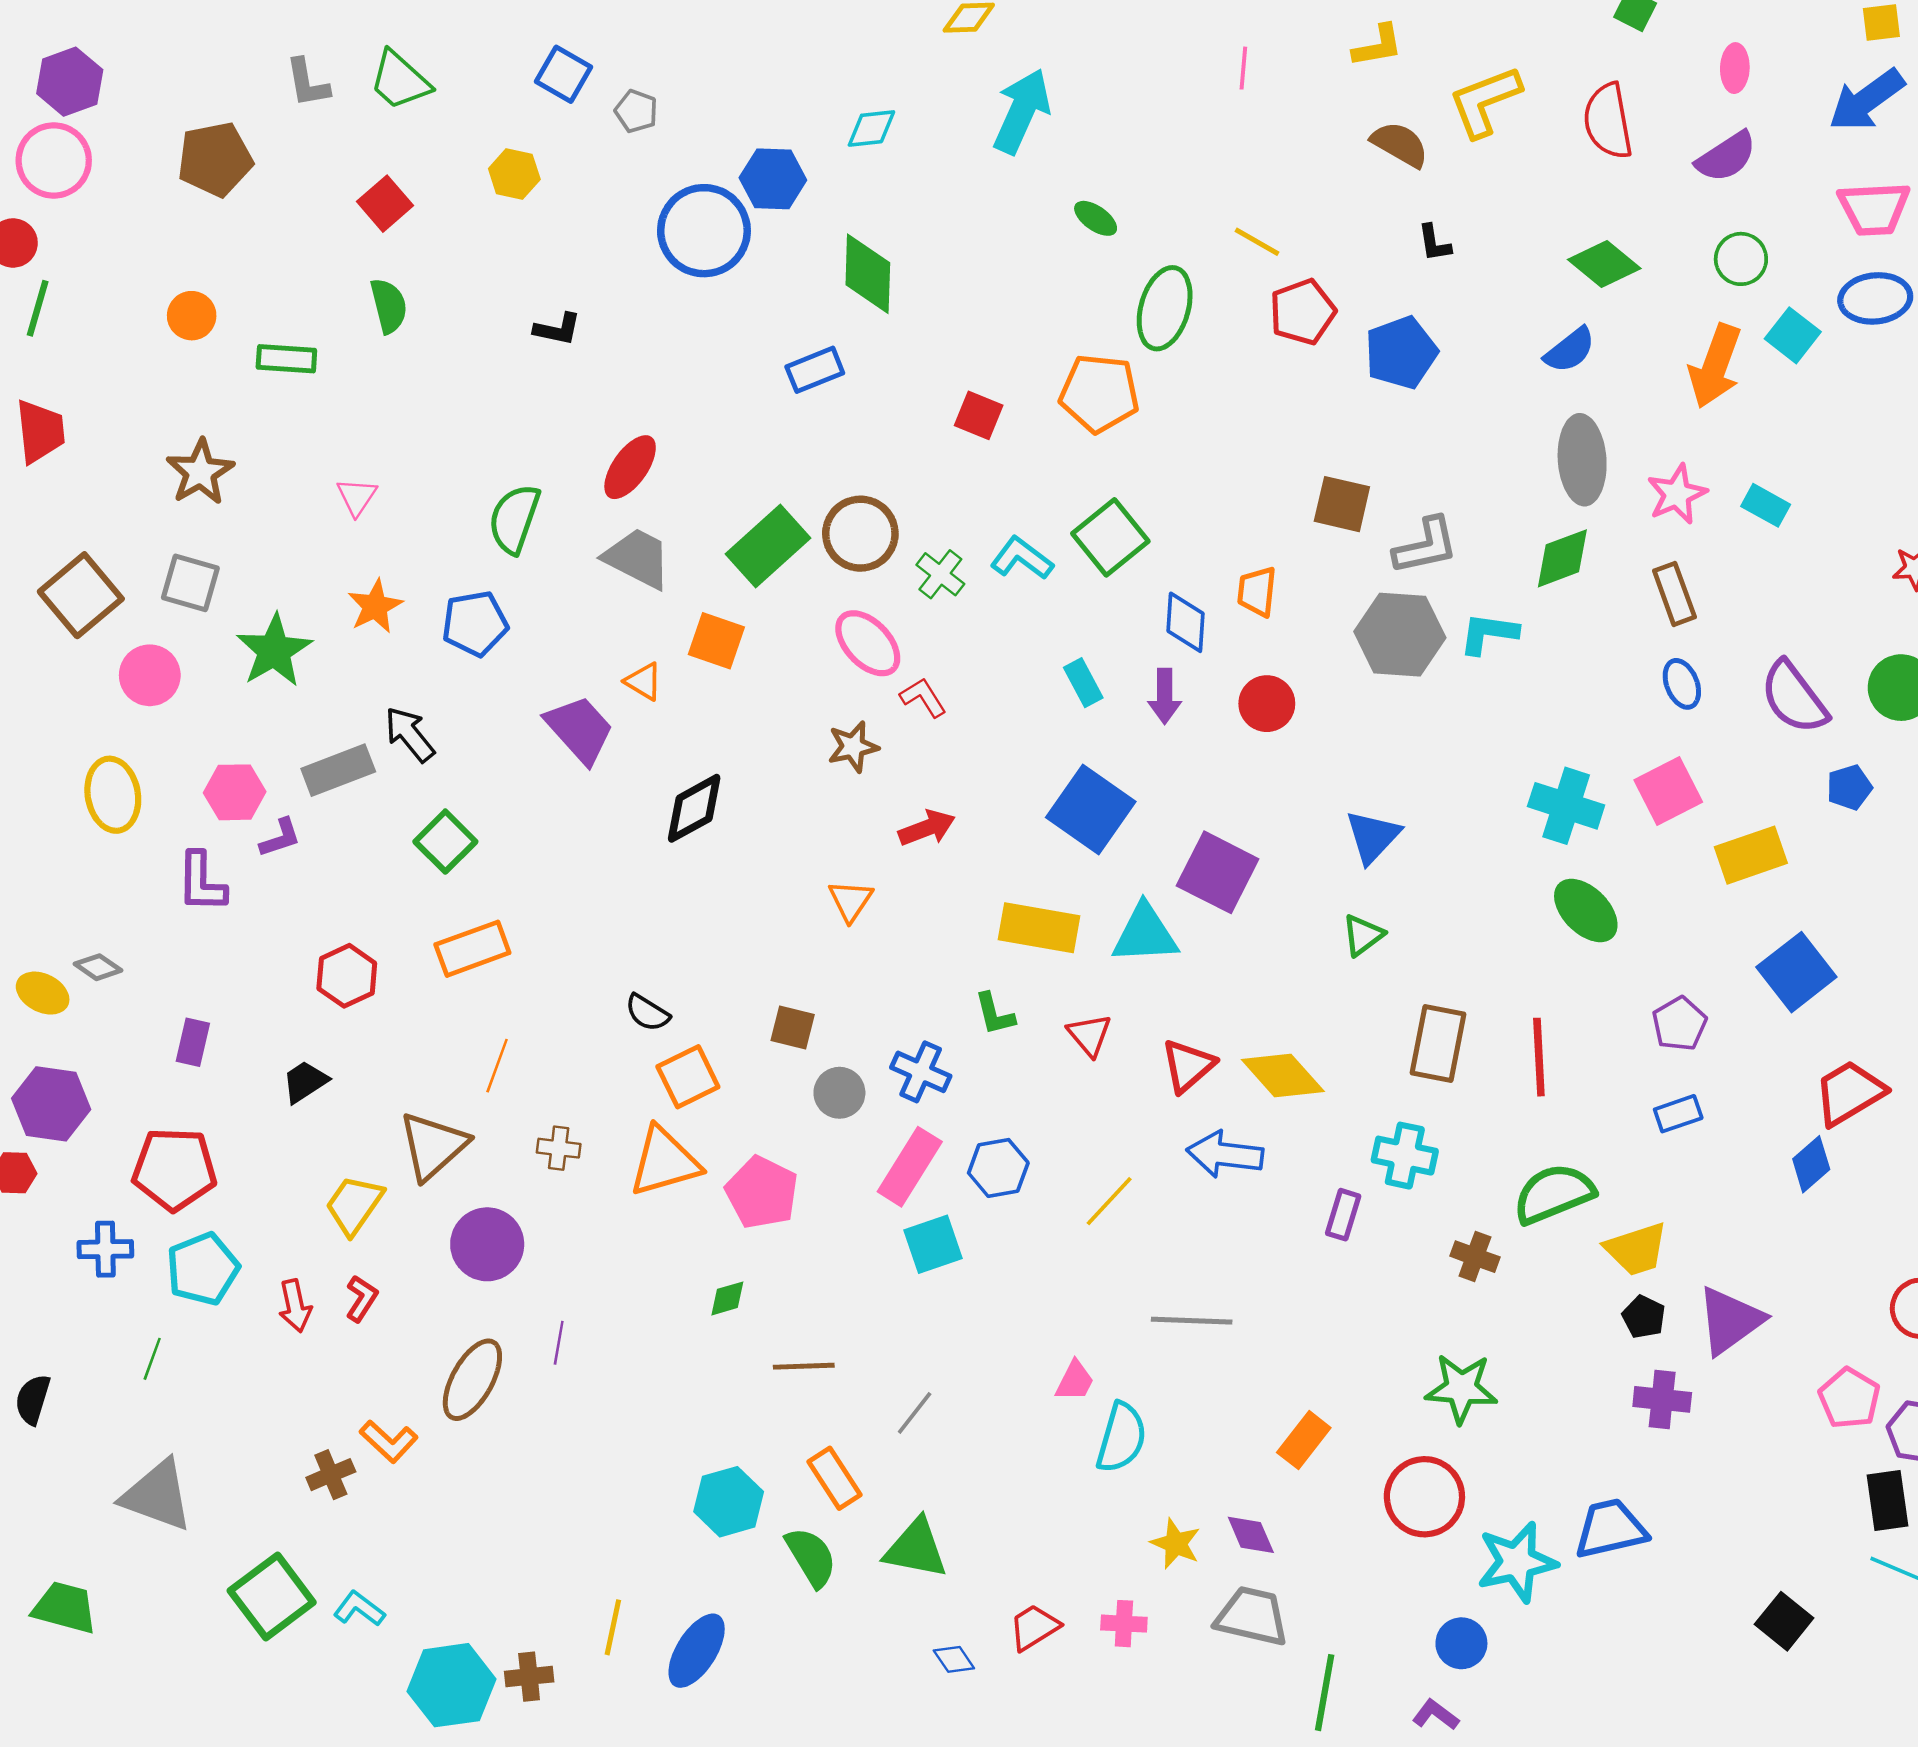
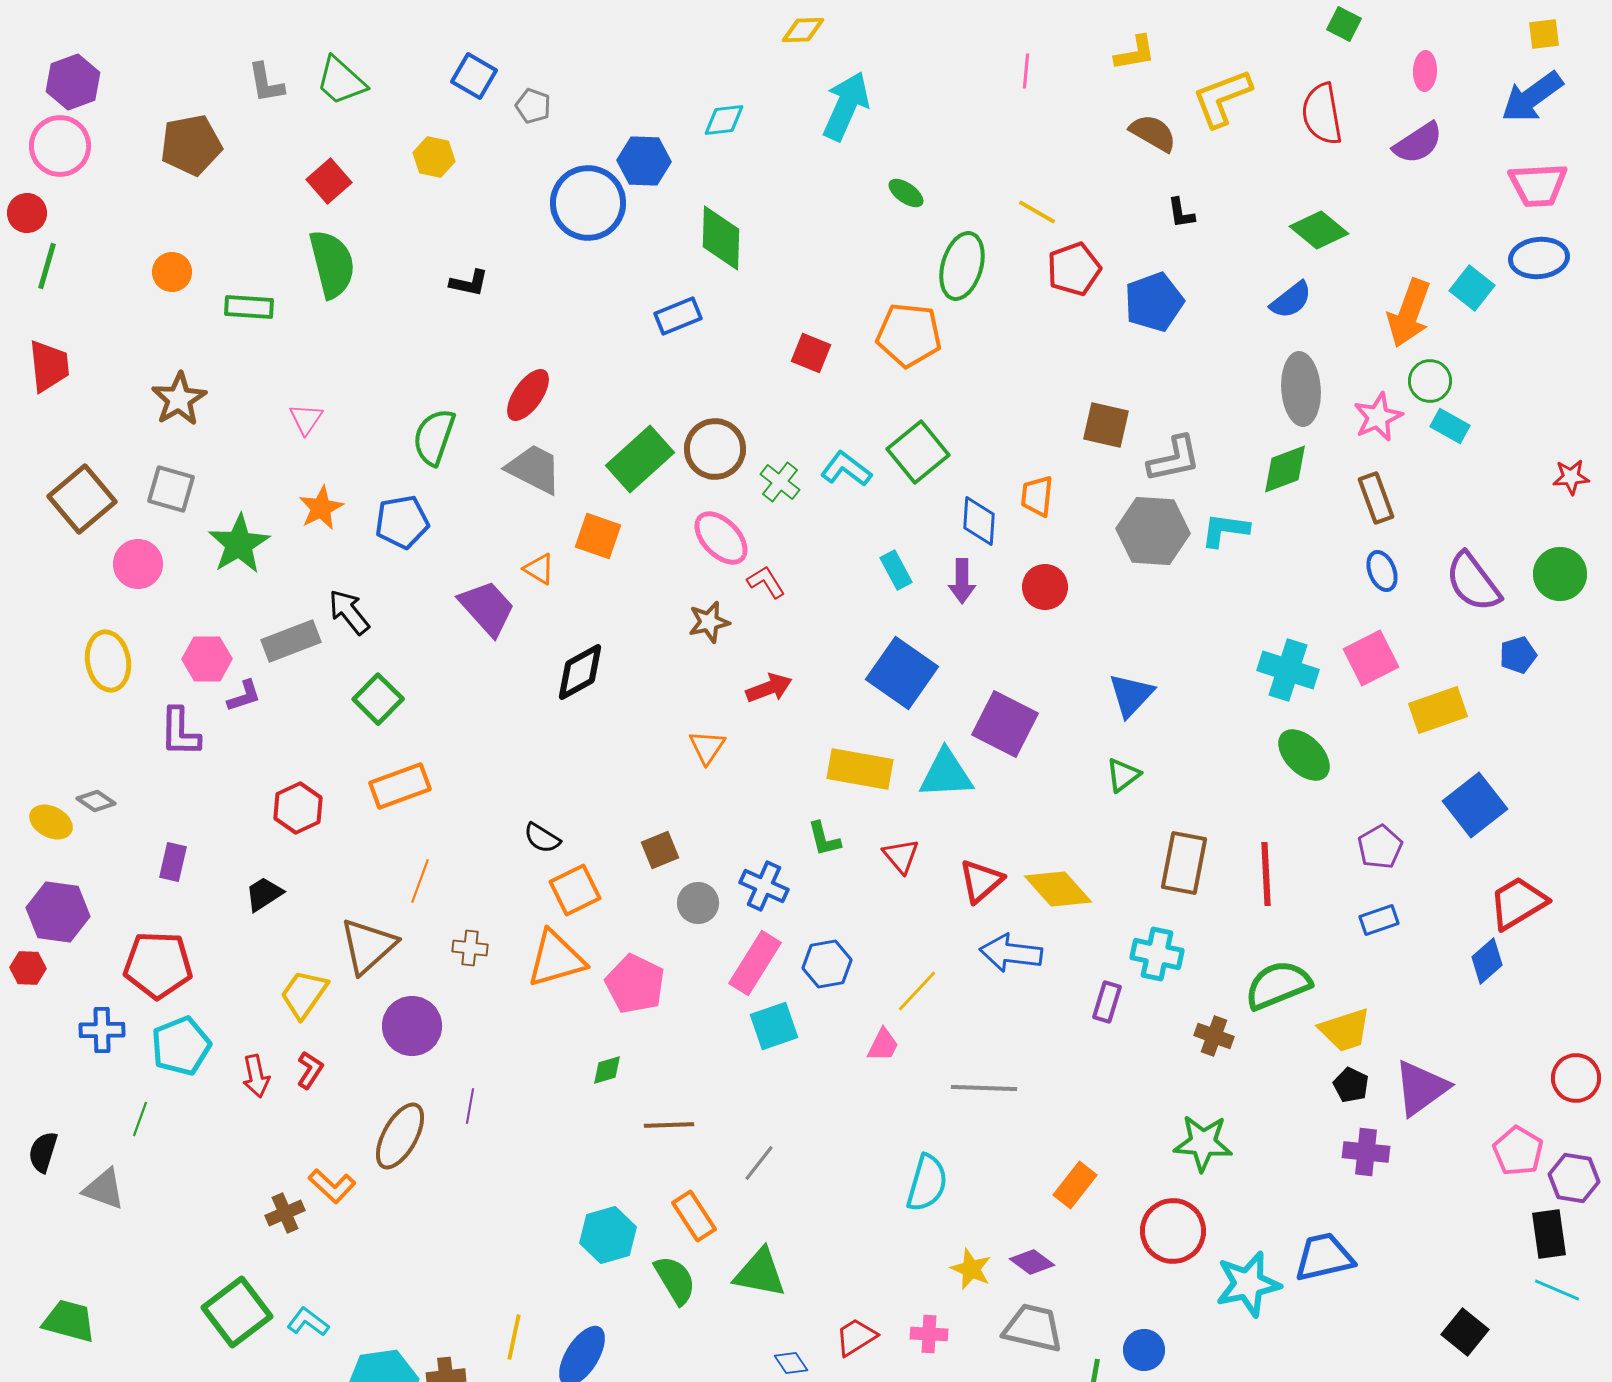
green circle: (1741, 259) -> (1430, 381), moved
green semicircle: (389, 306) -> (332, 264), size x1.5
brown square: (793, 1027) -> (660, 850), turned -36
pink trapezoid: (1075, 1381) -> (883, 1045), moved
gray triangle: (157, 1496) -> (104, 1189), moved, size x0.7
purple diamond: (1251, 1535) -> (1032, 1262), turned -30
blue circle: (1461, 1643) -> (1144, 1350), moved

